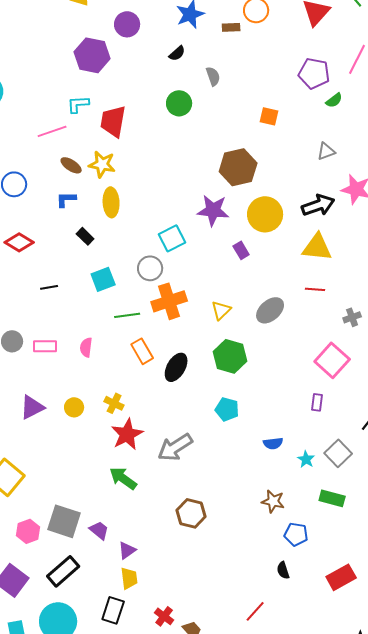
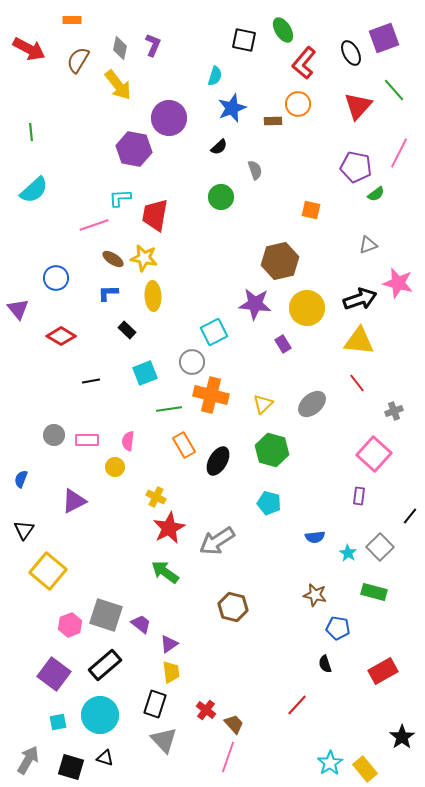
purple circle: (127, 24) -> (169, 118), size x1.4
red line: (315, 289) -> (357, 383), turned 48
orange cross: (169, 301) -> (211, 395), turned 32
yellow circle: (74, 407) -> (115, 467), moved

